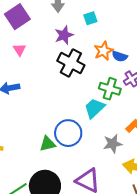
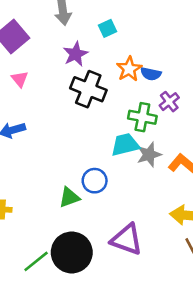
cyan trapezoid: (94, 108) -> (125, 145), turned 35
blue circle: (68, 133) -> (95, 181), size x0.7
gray star: (113, 144) -> (149, 155), moved

